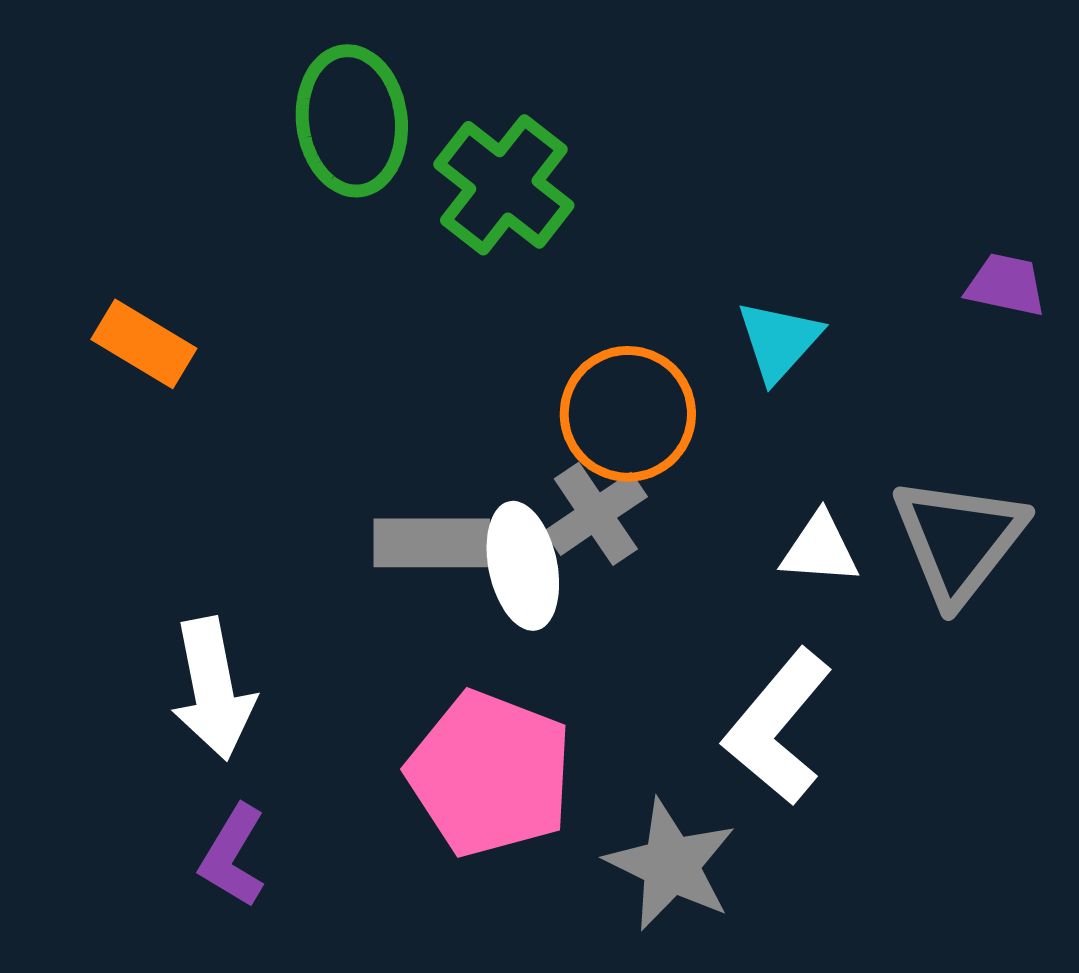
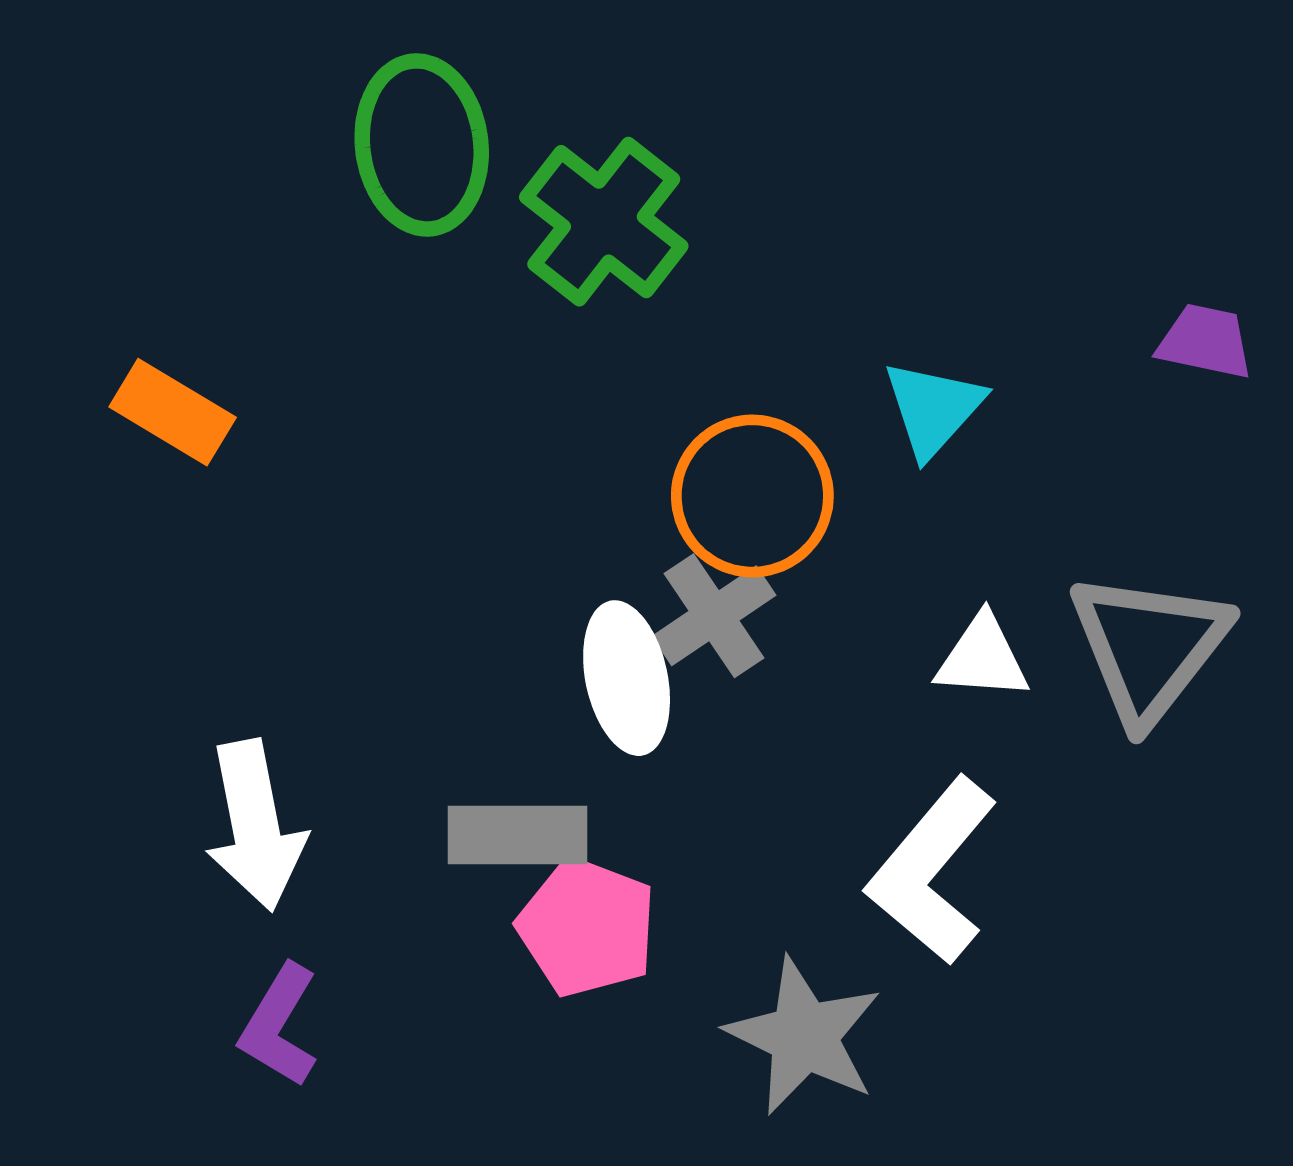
gray rectangle: (432, 543) -> (518, 835), moved
pink pentagon: (490, 774) -> (587, 927), size x0.7

